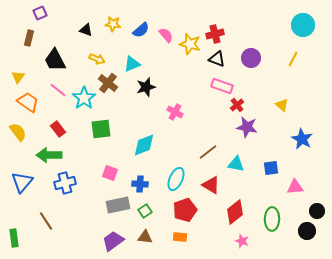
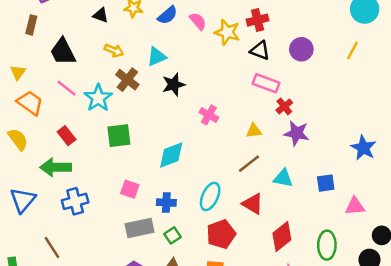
yellow triangle: (282, 105) -> (254, 131), moved, turned -48

